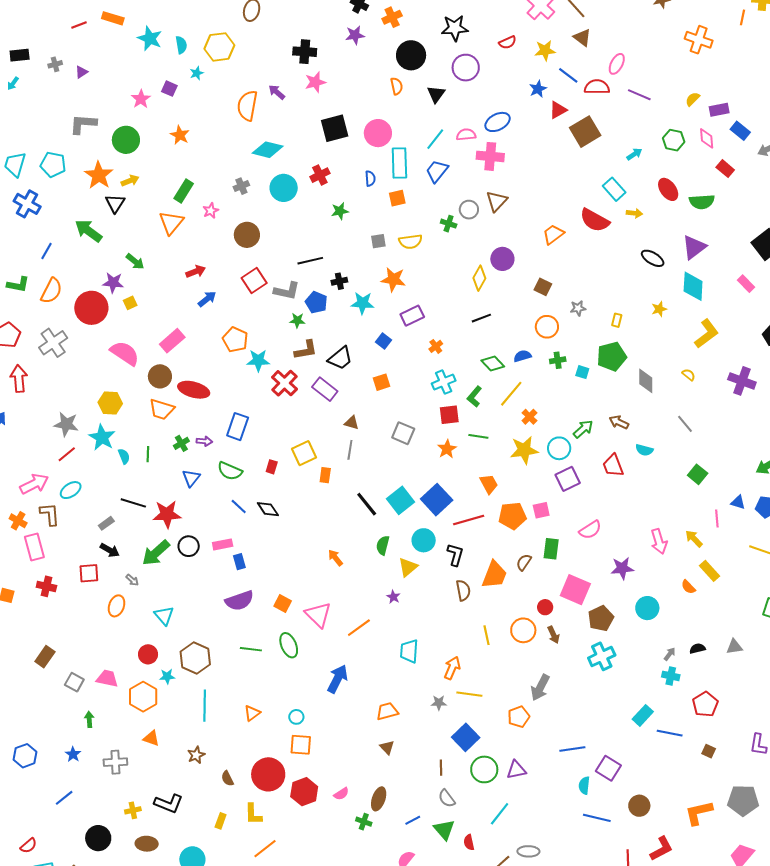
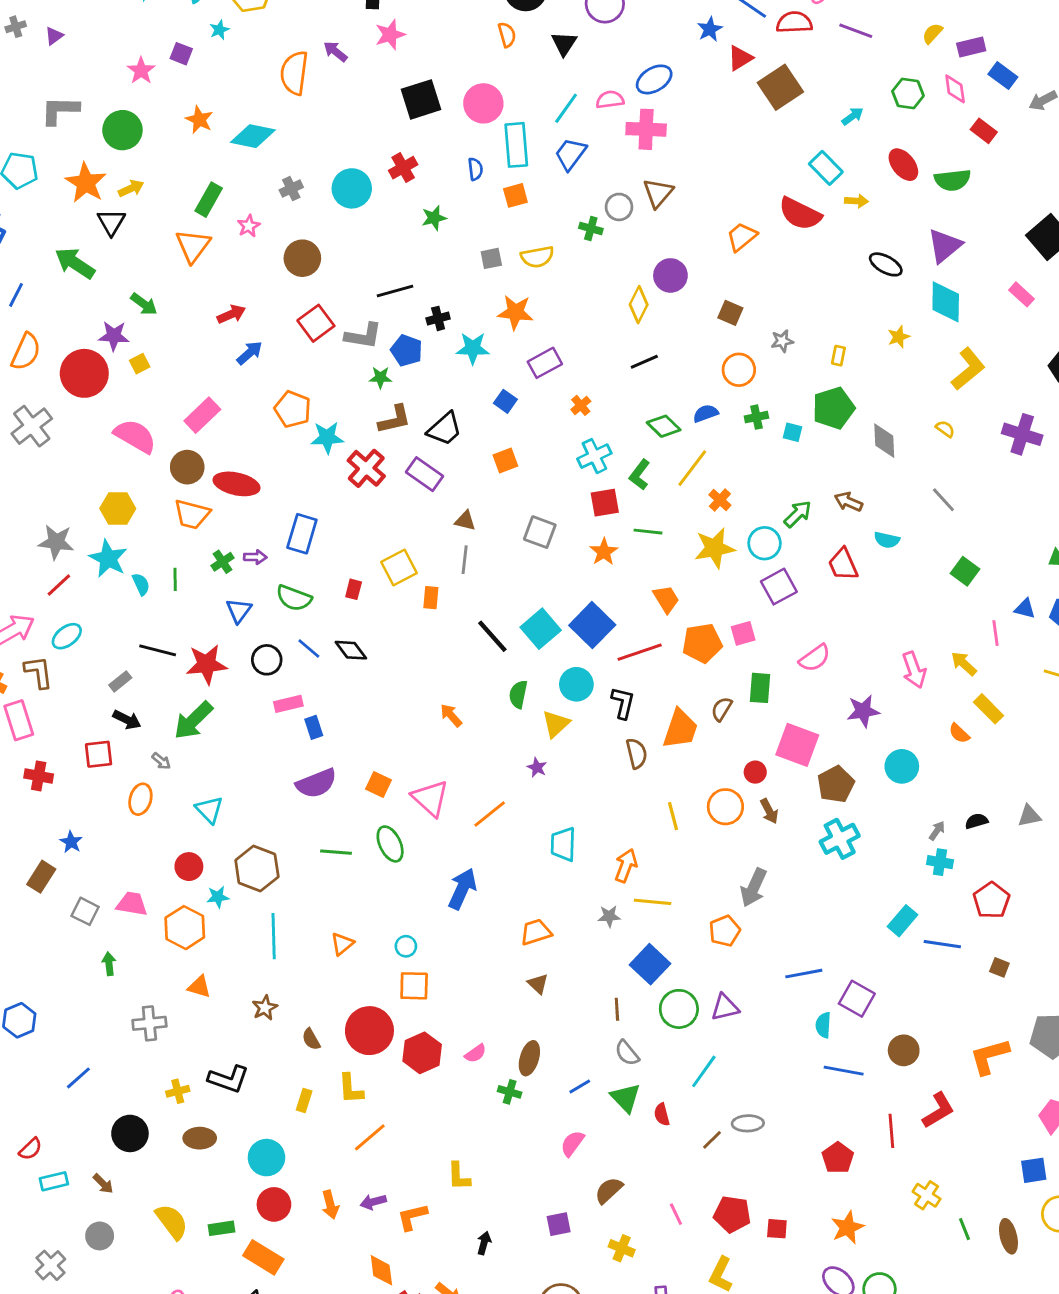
cyan diamond: (268, 150) -> (253, 136), moved
black circle: (189, 546) -> (267, 660), moved
blue star: (73, 754) -> (71, 842), moved

